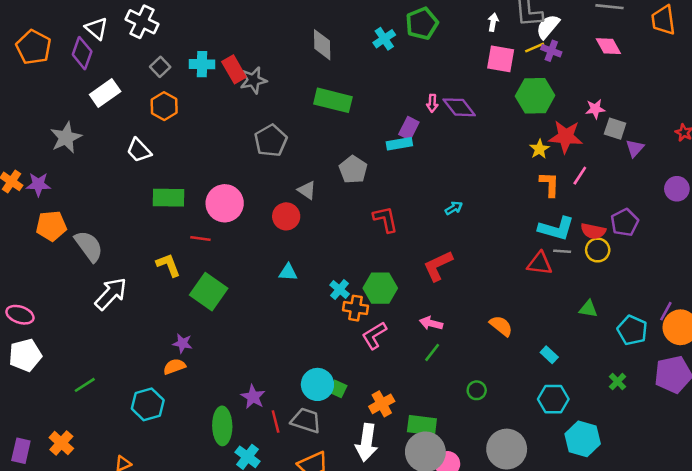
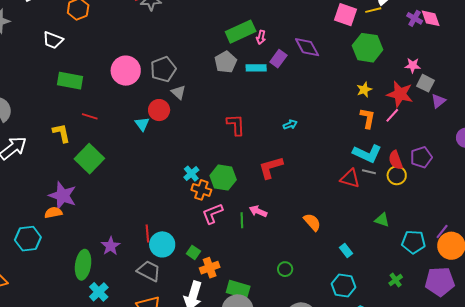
purple cross: (551, 51) -> (415, 18), moved
green rectangle: (333, 100) -> (241, 32), moved, turned -48
pink arrow: (432, 103) -> (261, 37), moved
purple rectangle: (409, 128) -> (278, 59), moved
red star: (566, 137) -> (400, 94), moved
gray pentagon: (271, 141) -> (163, 69), moved
white trapezoid: (139, 150) -> (53, 40), turned -35
gray pentagon: (353, 170) -> (226, 62), moved
pink circle: (225, 203) -> (126, 71), moved
red semicircle: (593, 231) -> (396, 160), turned 48
cyan triangle: (288, 272) -> (142, 124), moved, turned 42
cyan pentagon: (632, 330) -> (414, 242), turned -30
purple star: (182, 343) -> (63, 196), size x1.8
green line: (432, 352) -> (242, 220), moved, turned -49
green square: (338, 389) -> (193, 252), moved
red line: (276, 422) -> (147, 234), moved

